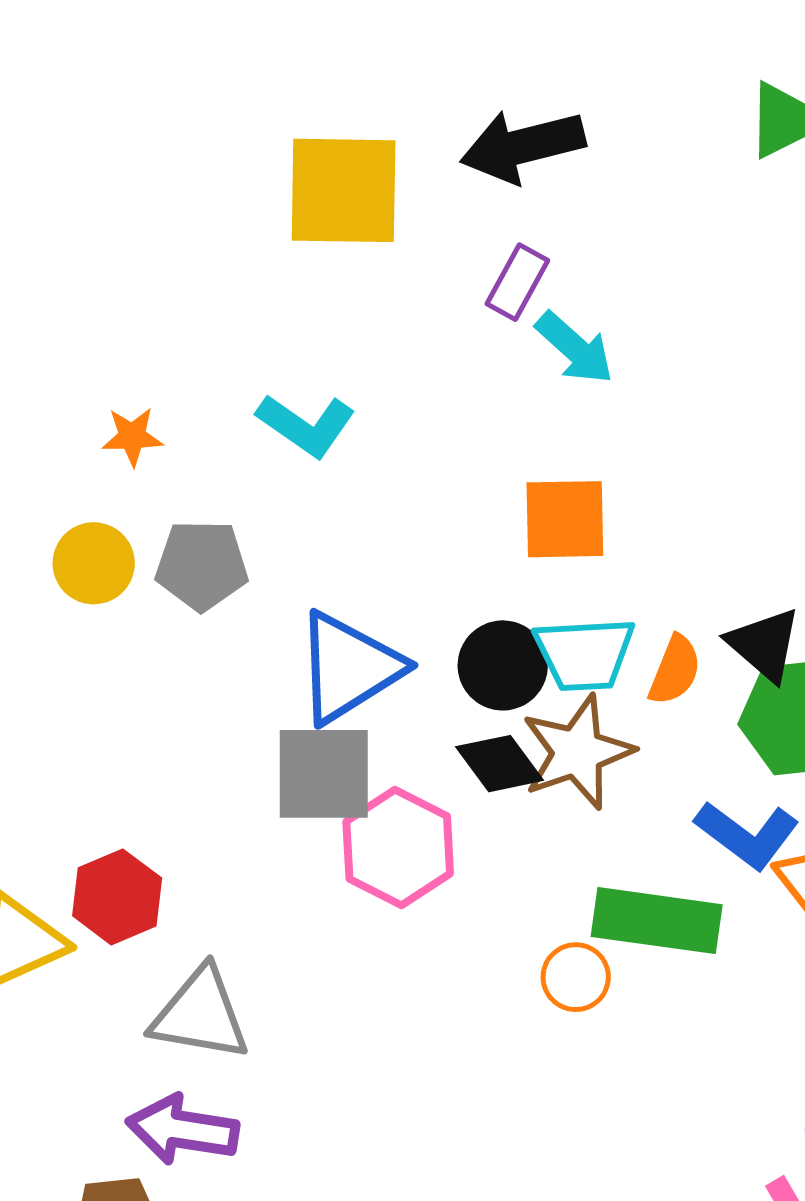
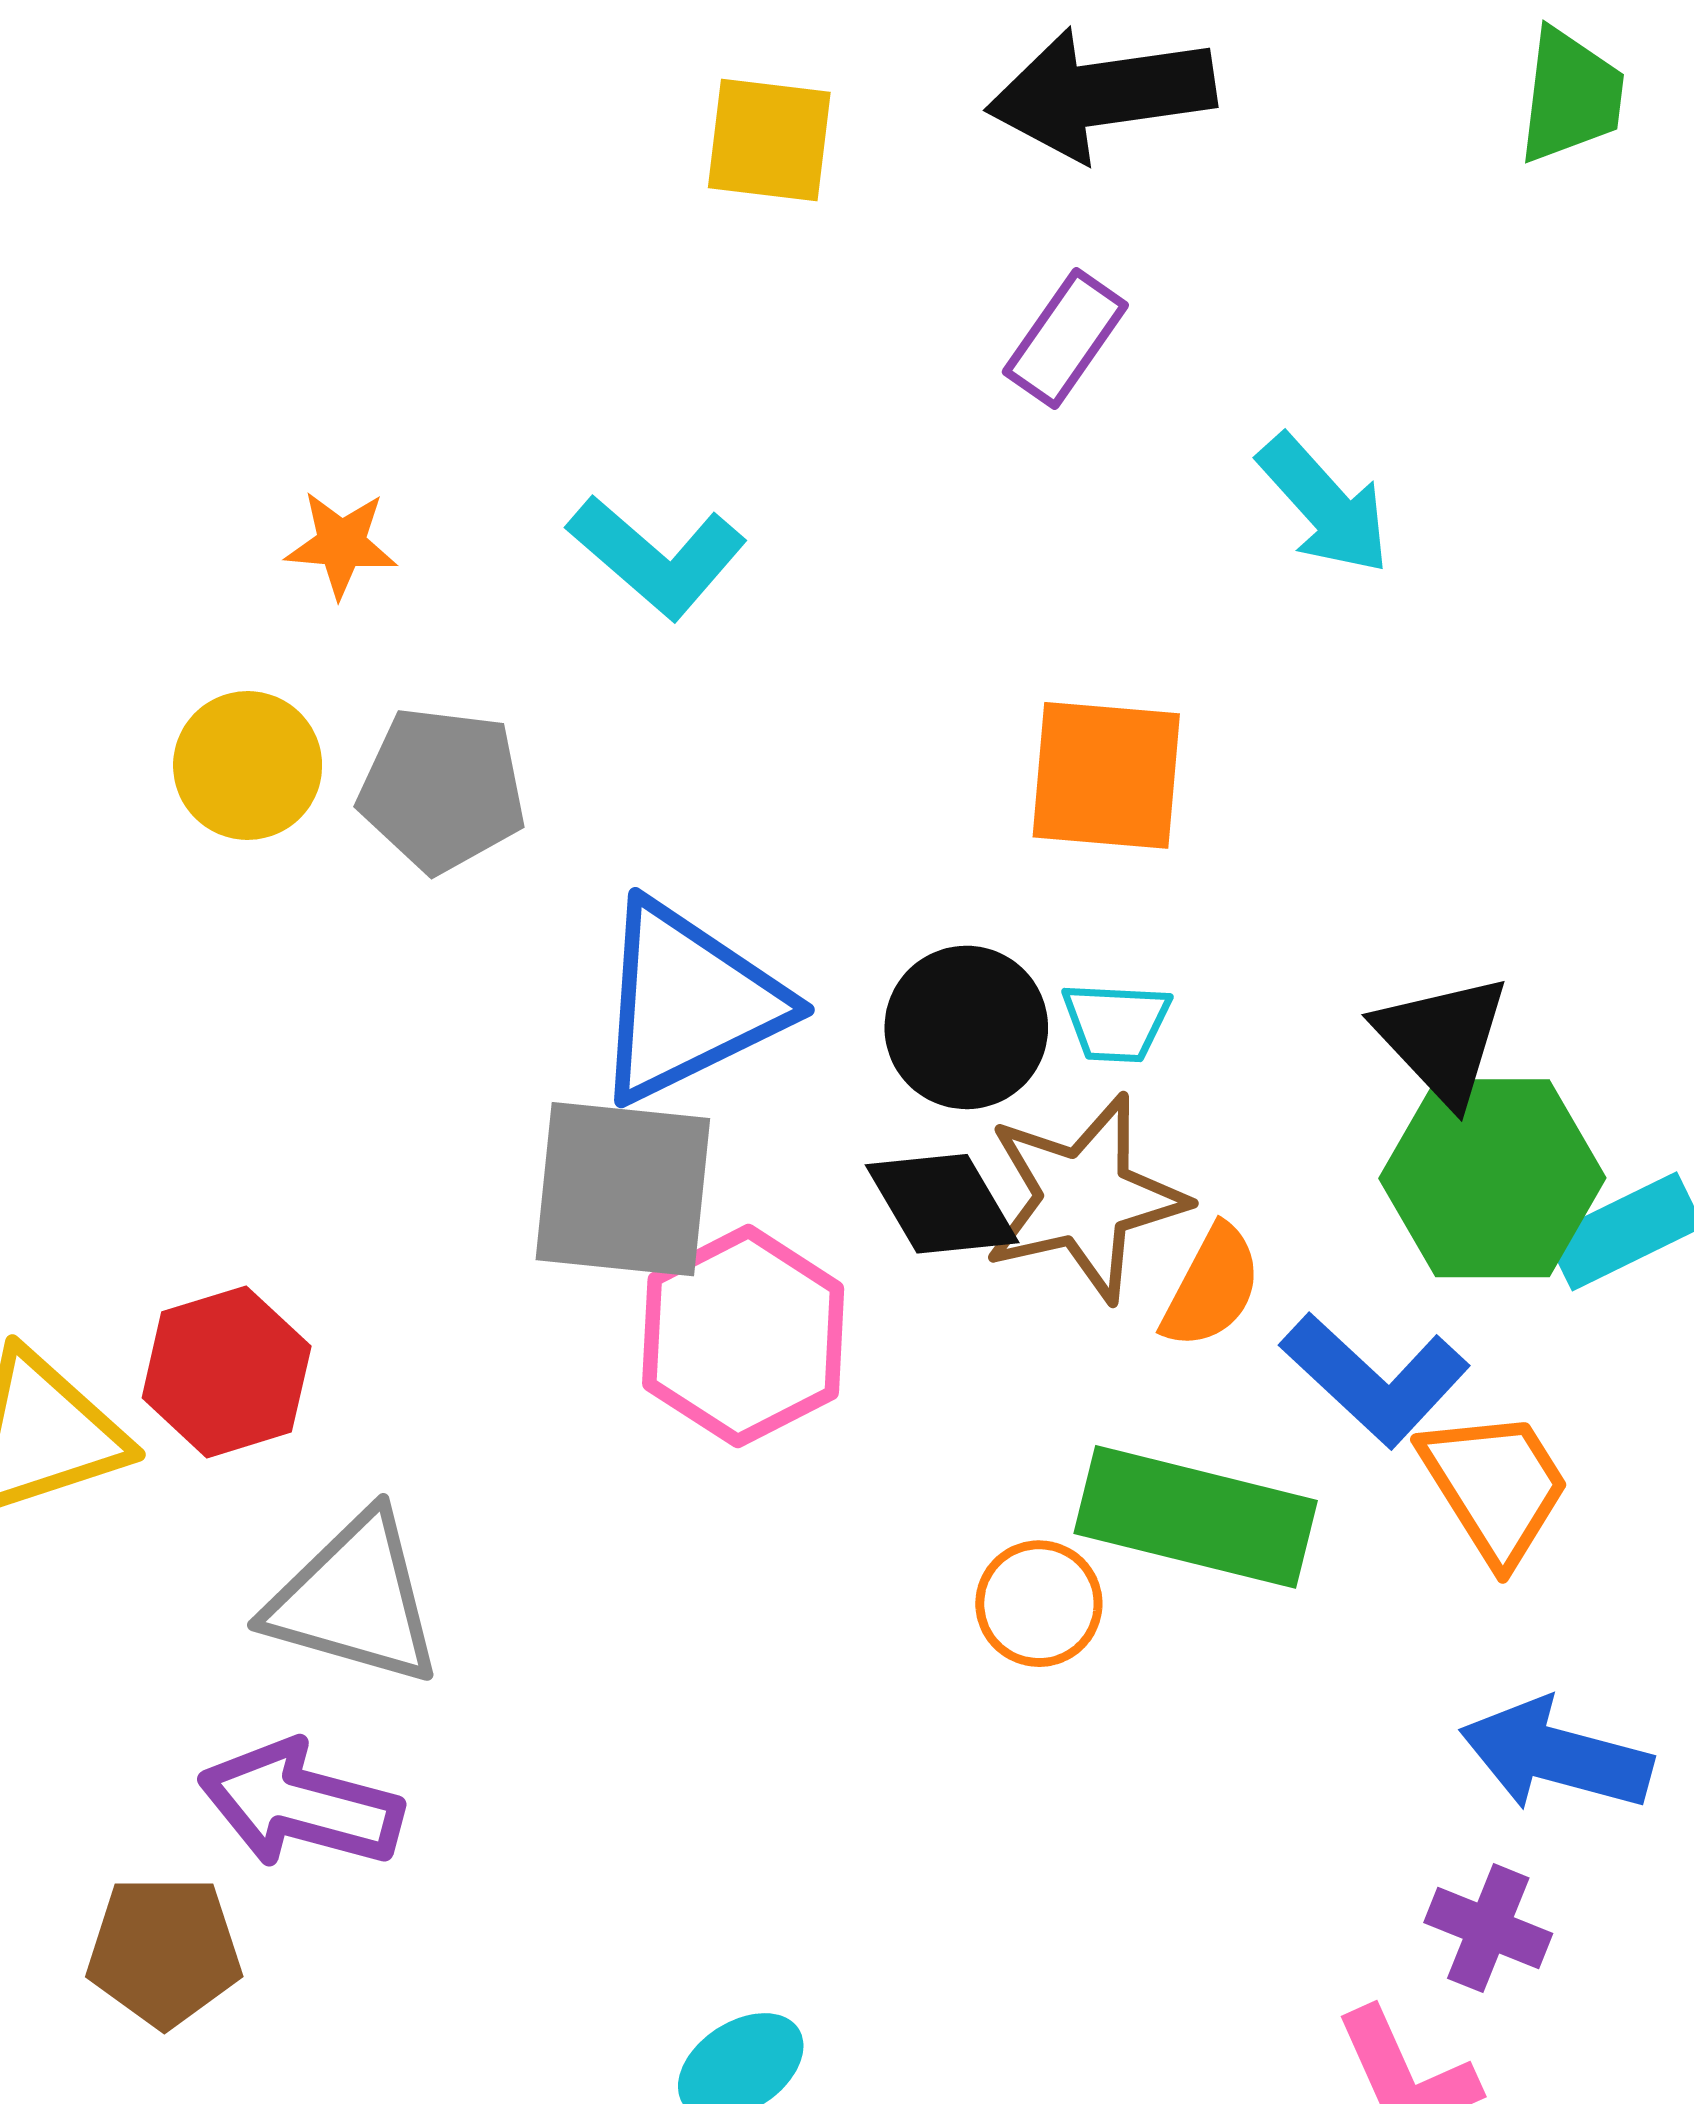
yellow square: (344, 190) -> (769, 140), size x0.6
cyan arrow: (575, 348) -> (1324, 505), moved
cyan trapezoid: (584, 654) -> (1116, 1022), size x0.6
orange semicircle: (675, 670) -> (1212, 1287), moved

